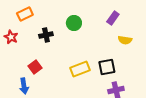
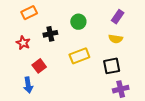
red star: (11, 37) -> (23, 43), moved
yellow semicircle: (125, 40) -> (116, 39), moved
yellow rectangle: (80, 69) -> (79, 56), moved

